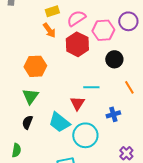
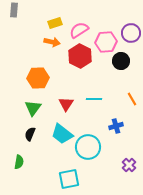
orange arrow: (49, 30) -> (52, 42), turned -42
black circle: (114, 59) -> (121, 61), moved
red triangle: (77, 103) -> (66, 104), moved

